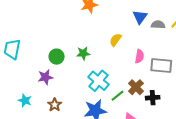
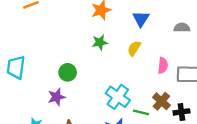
blue triangle: (140, 17) -> (141, 19), moved
green star: (83, 53) -> (100, 42), moved
green line: (118, 96) -> (141, 112), turned 56

